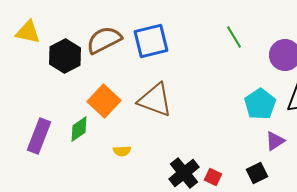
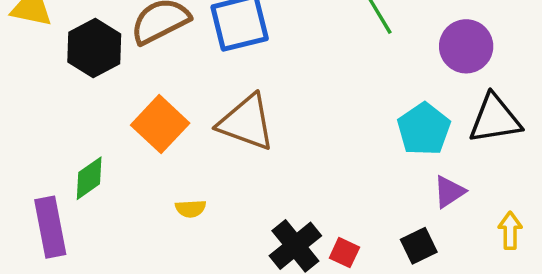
green diamond: (79, 129) -> (89, 178), moved
purple rectangle: (39, 136) -> (50, 227), moved, turned -32

